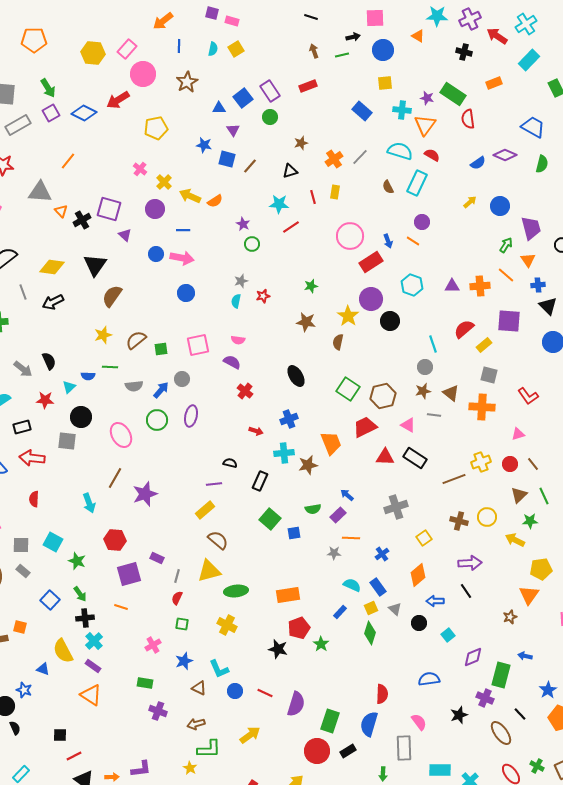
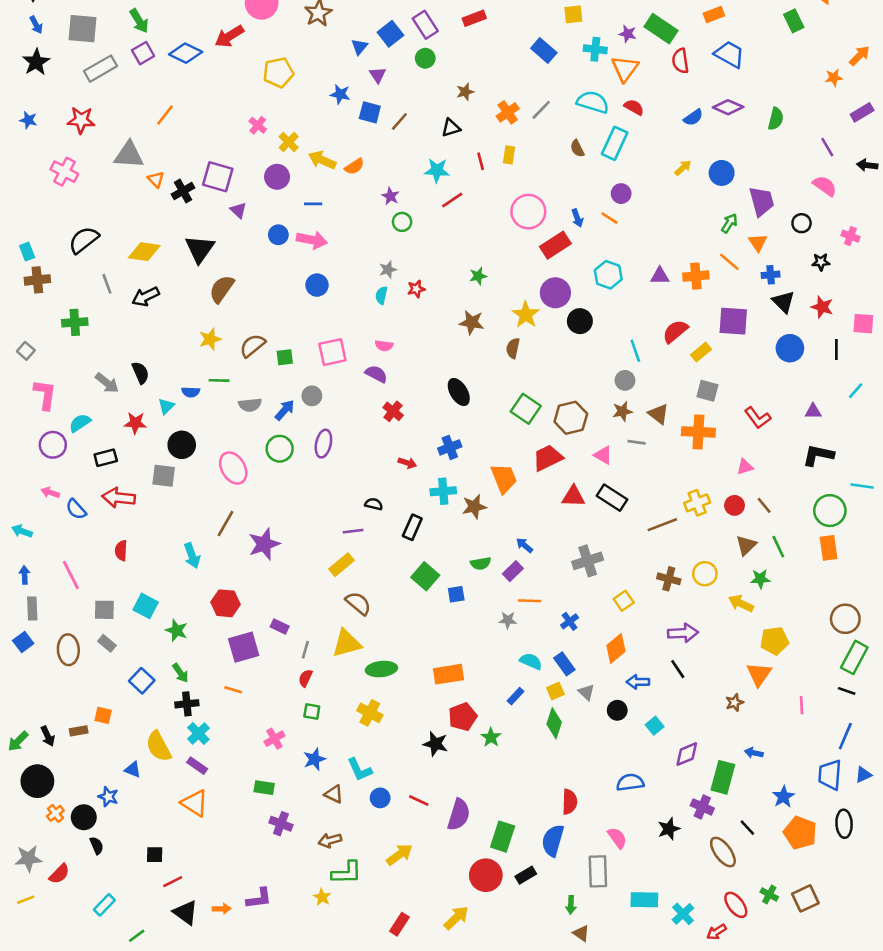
blue triangle: (219, 108) -> (360, 47), turned -48
blue trapezoid: (533, 127) -> (729, 54), moved

